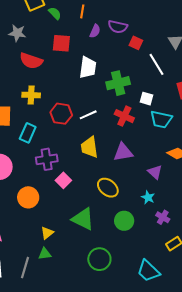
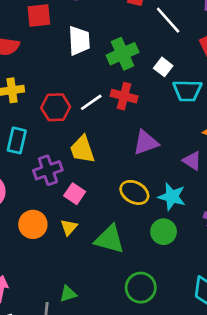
white square: (147, 99) -> (163, 67), turned 32
red cross: (124, 116) -> (124, 96), moved
yellow trapezoid: (89, 147) -> (82, 149), moved
cyan star: (148, 197) -> (172, 197), moved, size x1.5
yellow triangle: (47, 233) -> (69, 227), moved

